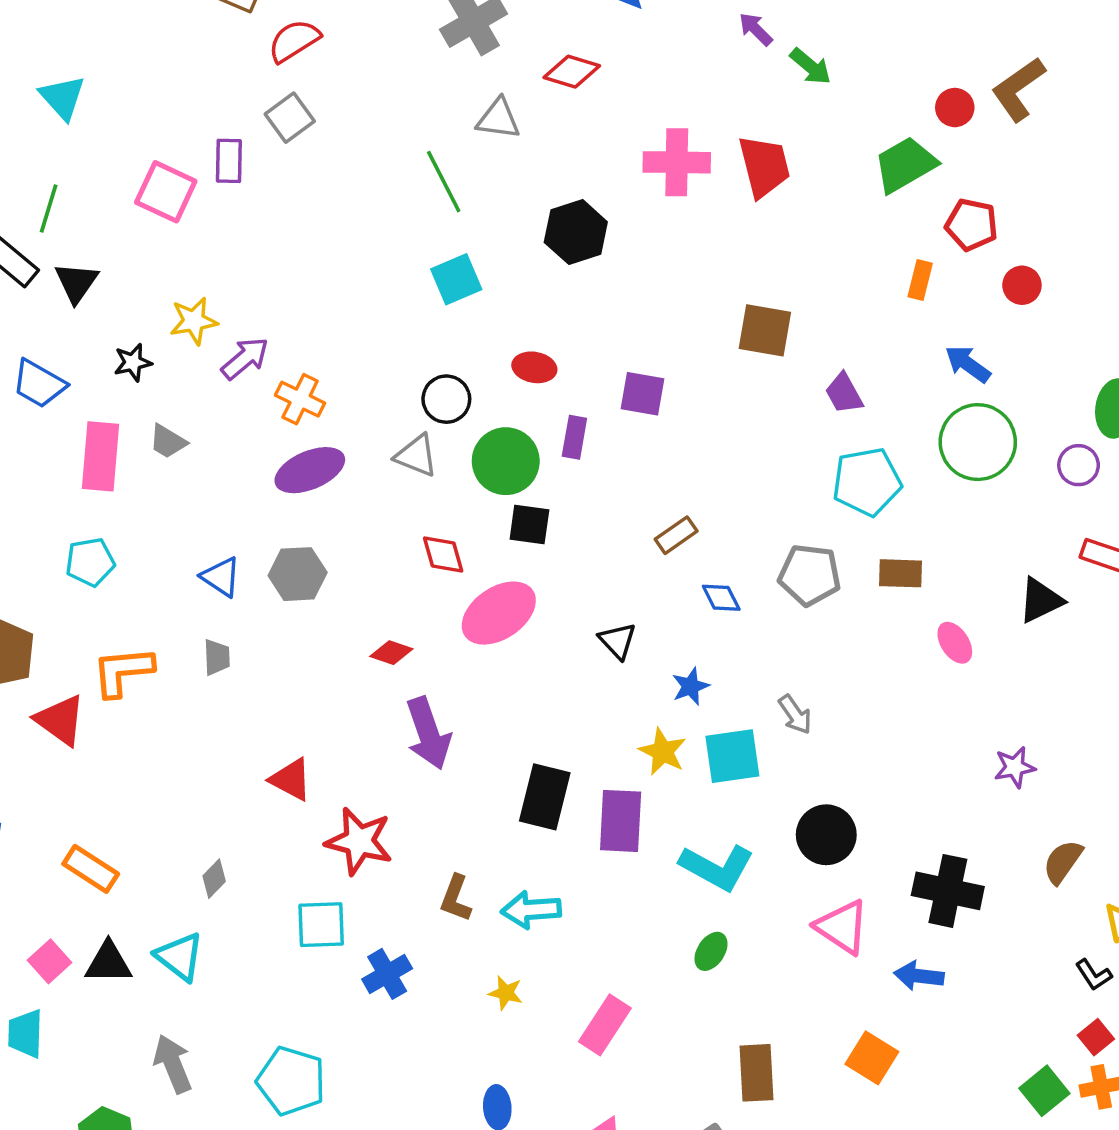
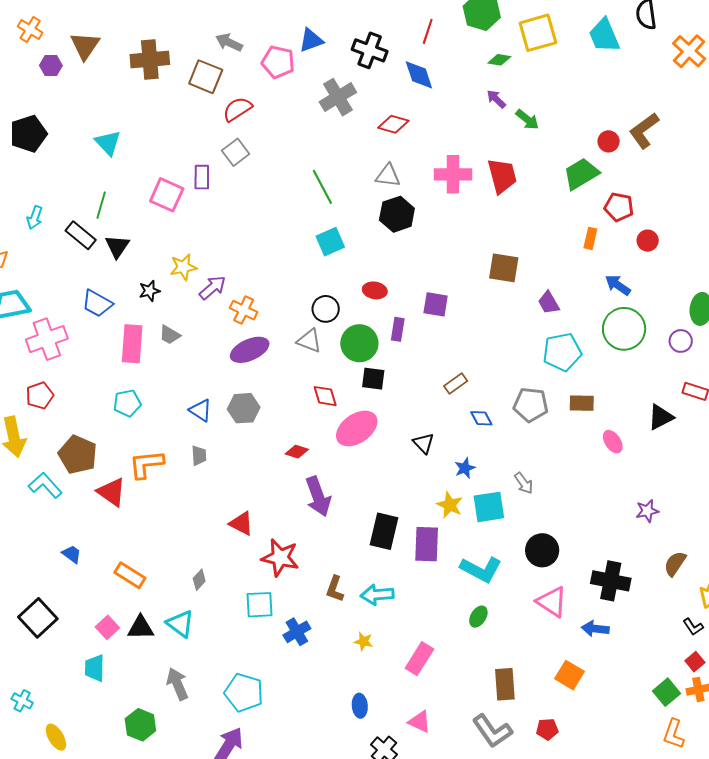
gray triangle: (499, 119) -> (388, 176), moved

